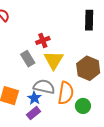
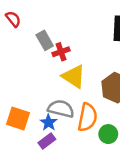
gray rectangle: (28, 59) -> (45, 40), moved
yellow triangle: (54, 60) -> (74, 76), turned -30

